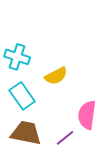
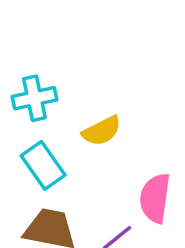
cyan cross: (17, 57) -> (34, 98), turned -30

